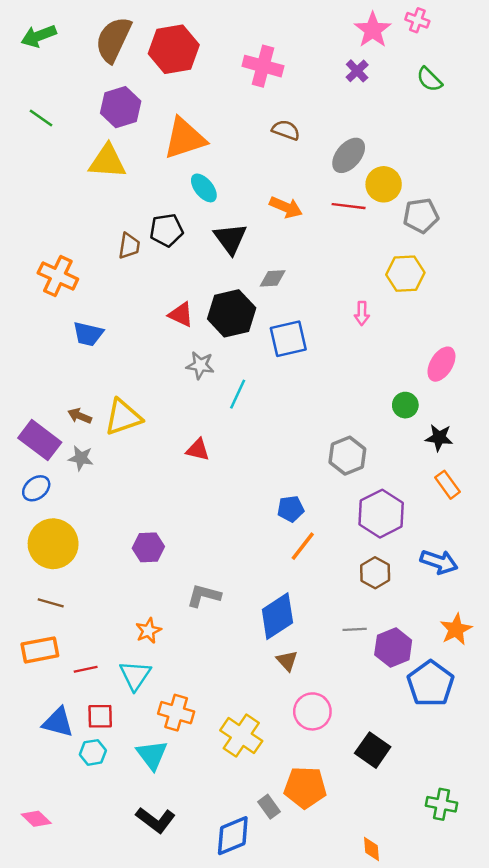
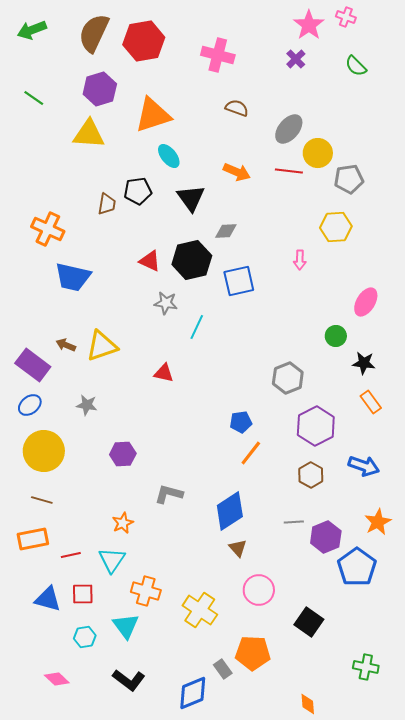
blue trapezoid: (88, 334) -> (73, 277), size x1.4
gray star: (81, 458) -> (87, 405), moved
cyan hexagon: (93, 752) -> (85, 637), moved
pink diamond: (36, 819) -> (57, 679), moved

